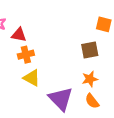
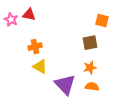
red triangle: (19, 35) -> (29, 15), moved
orange semicircle: (92, 101) -> (92, 87), turned 136

